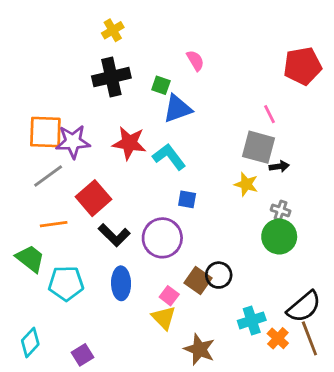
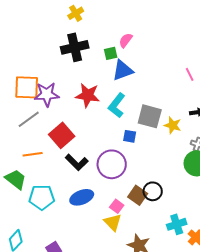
pink semicircle: (195, 61) -> (126, 40), moved, turned -112
green square: (161, 85) -> (111, 53), turned -32
gray square: (259, 147) -> (150, 116), moved
cyan L-shape: (169, 157) -> (117, 105), turned -105
blue ellipse: (121, 283) -> (82, 197), turned 70

